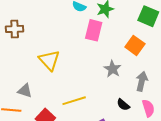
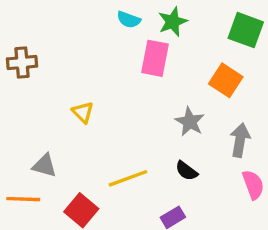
yellow triangle: (49, 60) -> (83, 112), size x0.6
black semicircle: (123, 105) -> (186, 171), moved

